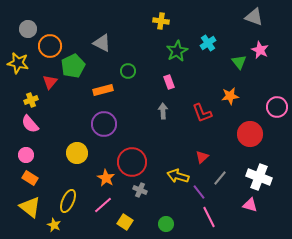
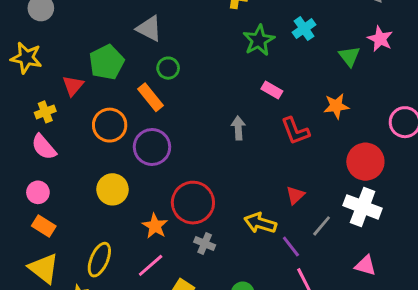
orange circle: (50, 46) -> (110, 125), moved
green circle: (128, 71) -> (168, 68), moved
pink rectangle: (169, 82) -> (272, 90), moved, turned -40
orange rectangle: (103, 90) -> (151, 97), turned 66
white cross: (259, 177) -> (363, 207), moved

